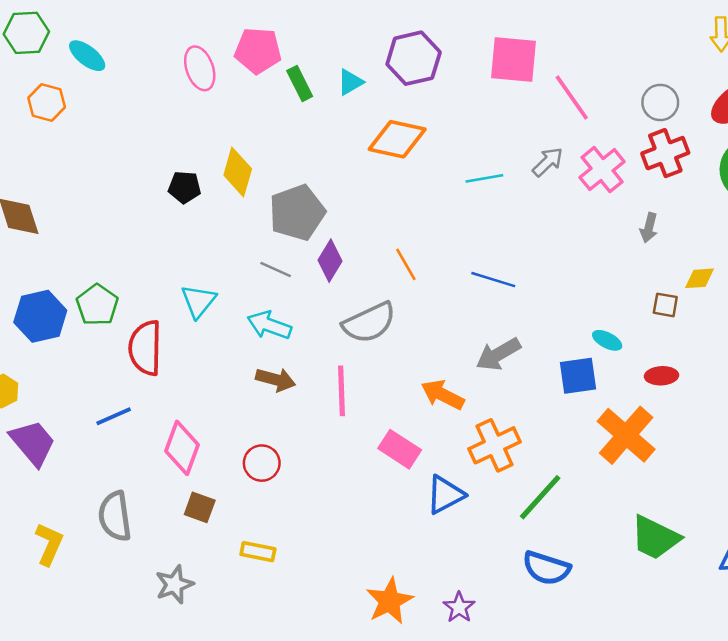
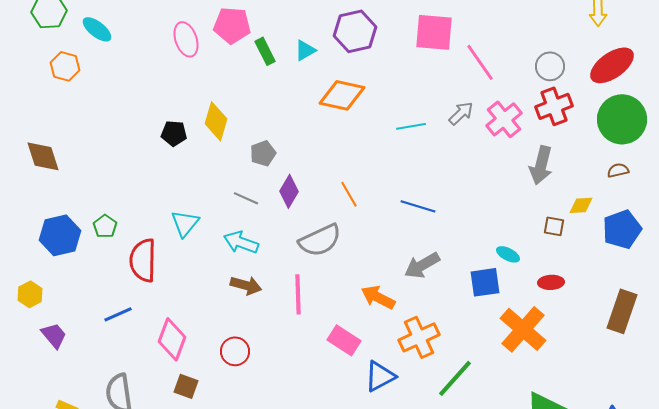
gray pentagon: (297, 213) -> (263, 153), size x0.6
gray arrow: (649, 228) -> (541, 165), size x1.6
green pentagon: (97, 305) -> (105, 226), size x0.7
purple trapezoid: (33, 443) -> (54, 335), size x0.7

